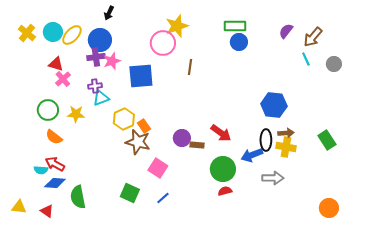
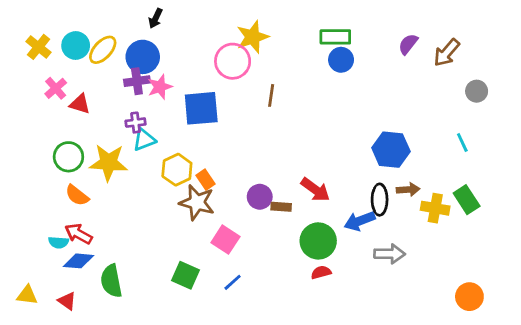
cyan line: (306, 59) -> (462, 143), moved
red triangle: (56, 64) -> (80, 104), moved
pink cross: (63, 79) -> (56, 88), moved
yellow star: (76, 114) -> (108, 162), size x1.5
yellow cross: (286, 147) -> (435, 208), moved

